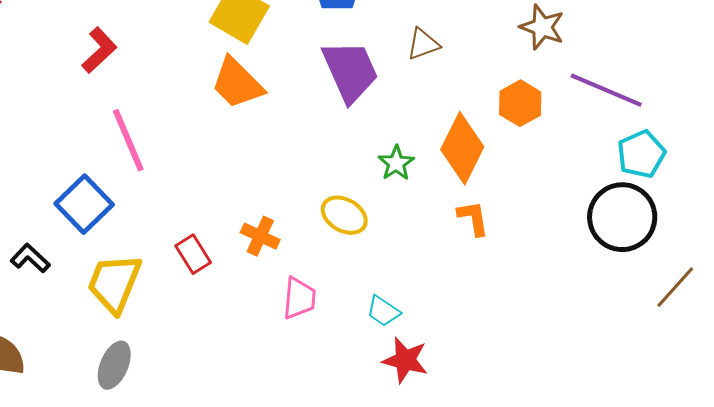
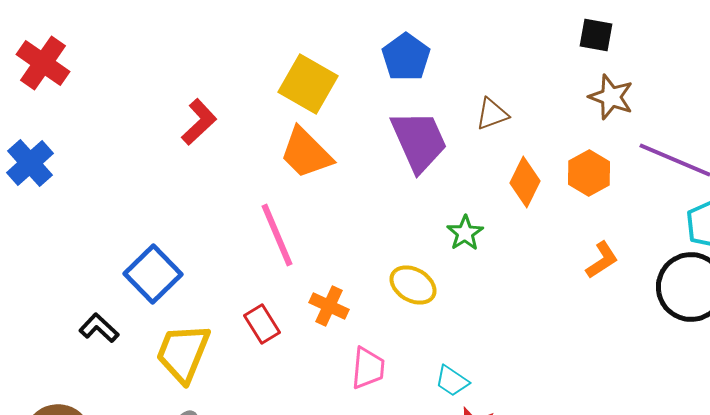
red L-shape: (99, 50) -> (199, 122), moved
pink line: (128, 140) -> (277, 235), moved
orange diamond: (462, 148) -> (525, 182), moved, size x0.7
orange L-shape: (473, 218) -> (602, 260), moved, turned 66

